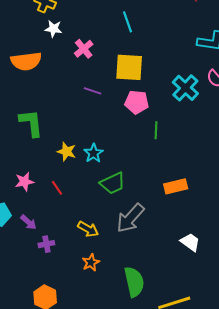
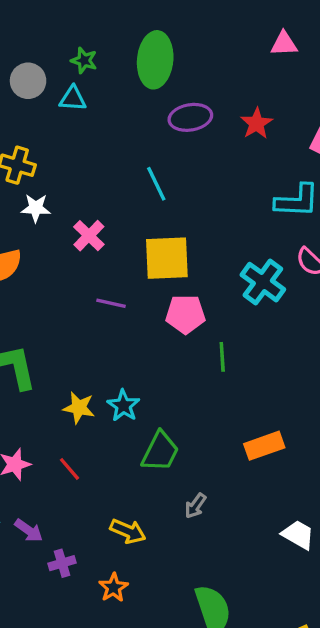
green trapezoid: (113, 183) -> (160, 452), turned -32
gray arrow: (130, 218) -> (195, 506), size x0.5
orange star: (91, 262) -> (113, 588), moved

